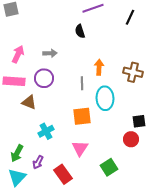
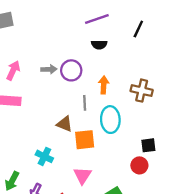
black semicircle: (80, 31) -> (99, 45), moved, turned -72
purple circle: (44, 78) -> (71, 70), moved
brown triangle: (29, 102) -> (65, 124), moved
cyan cross: (46, 131) -> (44, 156), turned -35

